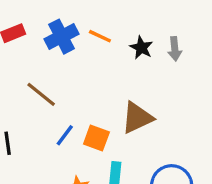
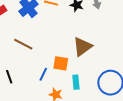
blue line: (65, 135) -> (43, 74), moved

